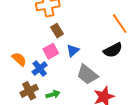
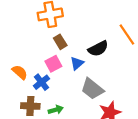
black semicircle: (113, 50) -> (98, 49), moved
brown cross: (29, 91) -> (30, 106), turned 30

